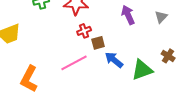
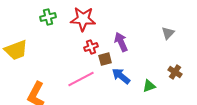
purple arrow: (128, 15) -> (121, 42), moved
green triangle: (142, 70) -> (149, 86), size x0.6

